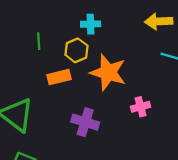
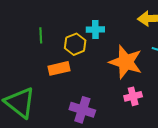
cyan cross: (91, 24) -> (95, 30), moved
orange star: (108, 73) -> (126, 62), moved

